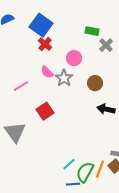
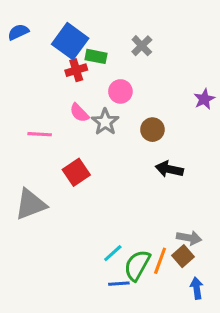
green rectangle: (92, 31) -> (96, 56), moved
red cross: (45, 44) -> (76, 70), turned 32
gray cross: (106, 45) -> (142, 46), moved
pink line: (21, 86) -> (40, 134), turned 35
gray triangle: (15, 132) -> (30, 204), turned 45

